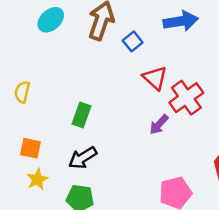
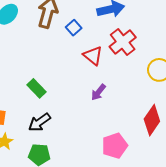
red cross: (186, 98) -> (123, 42), moved
green rectangle: (81, 115) -> (36, 88), turned -60

